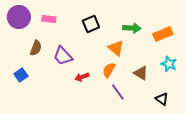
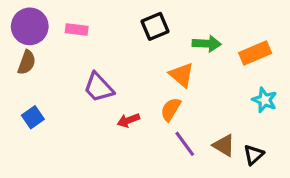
black square: (91, 24) -> (155, 26), moved
brown semicircle: (36, 48) -> (27, 62), moved
brown triangle: (141, 73) -> (224, 145), moved
black triangle: (162, 99) -> (254, 155), turned 40

